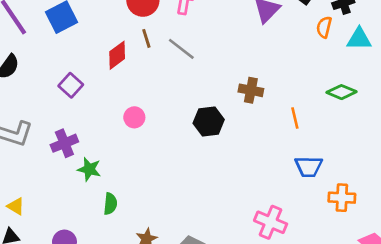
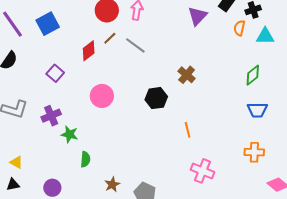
brown line: (146, 38) -> (110, 38), turned 64
brown cross: (251, 90) -> (187, 75), turned 30
green diamond: (341, 92) -> (253, 75), turned -60
pink circle: (134, 117) -> (102, 96), size x1.5
orange line: (295, 118) -> (188, 130), moved
blue trapezoid: (309, 167) -> (257, 110), moved

